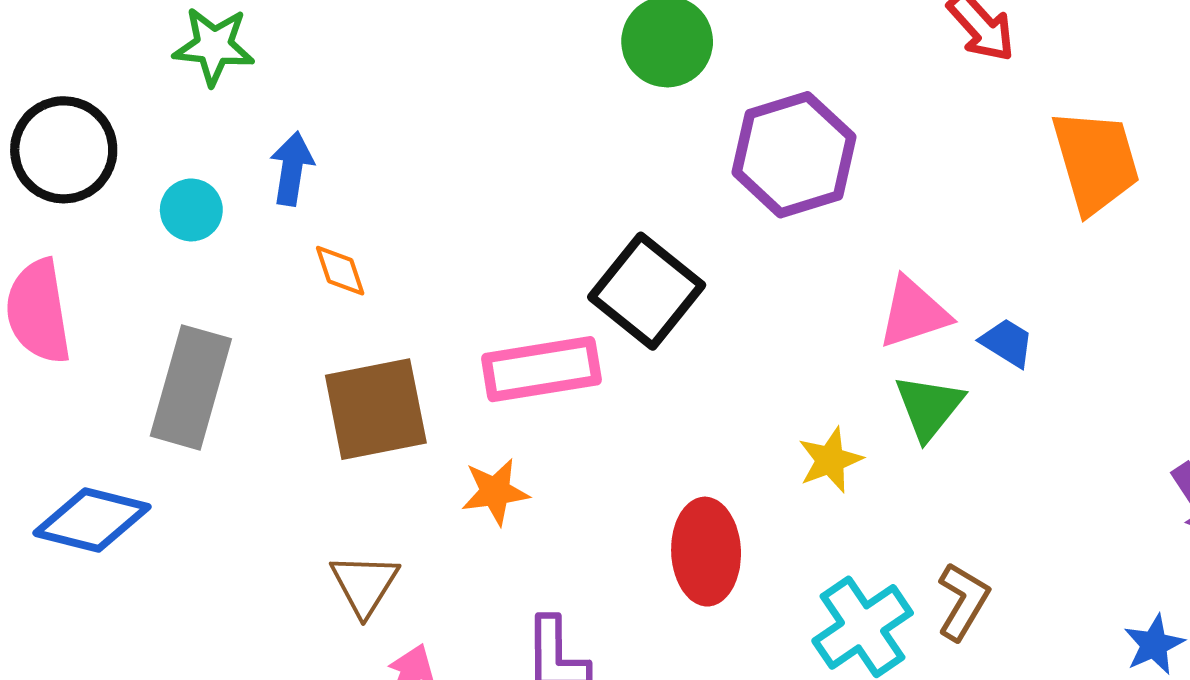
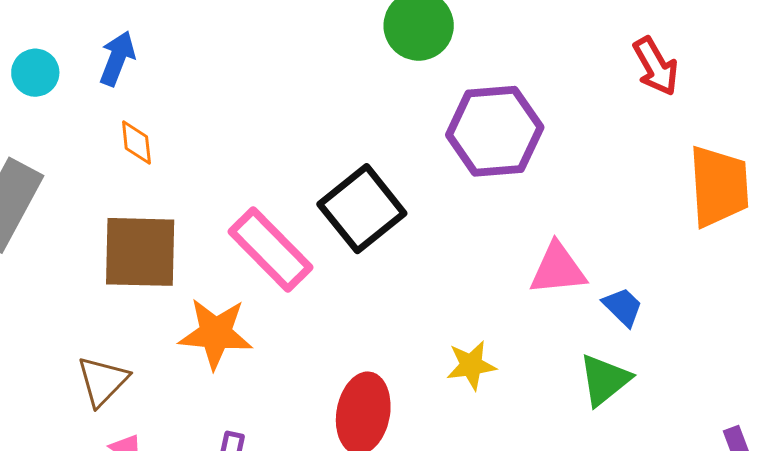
pink rectangle: (541, 369) -> (270, 249), turned 42
green triangle: (929, 407) -> (605, 380), moved
orange star: (495, 492) -> (216, 333), size x1.4

